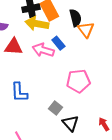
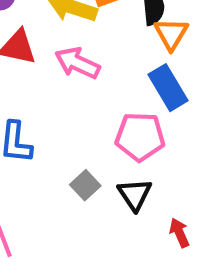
blue rectangle: (58, 43) -> (168, 88), moved, size x1.5
black triangle: (70, 123) -> (135, 194), moved

